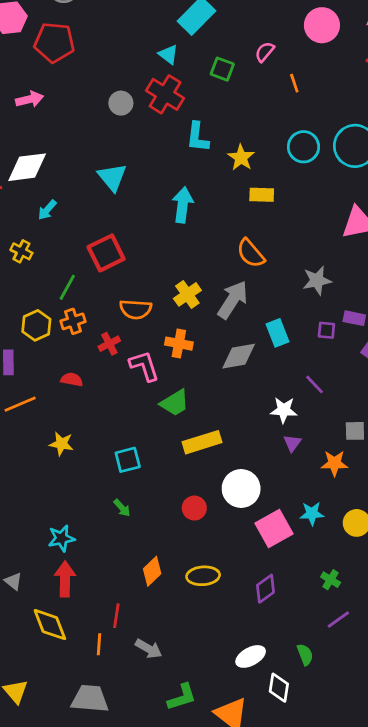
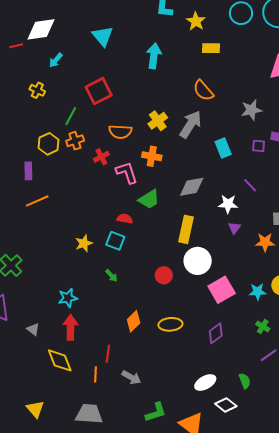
gray diamond: (239, 356) -> (192, 187), moved
red semicircle: (72, 380) -> (125, 219), moved
yellow rectangle: (202, 442) -> (186, 229), moved, turned -60
yellow star: (61, 444) -> (84, 243), moved, turned -30
cyan square: (128, 460) -> (115, 241), turned 36
cyan star: (312, 513) -> (258, 292), moved
white diamond: (279, 688) -> (226, 405), turned -60

